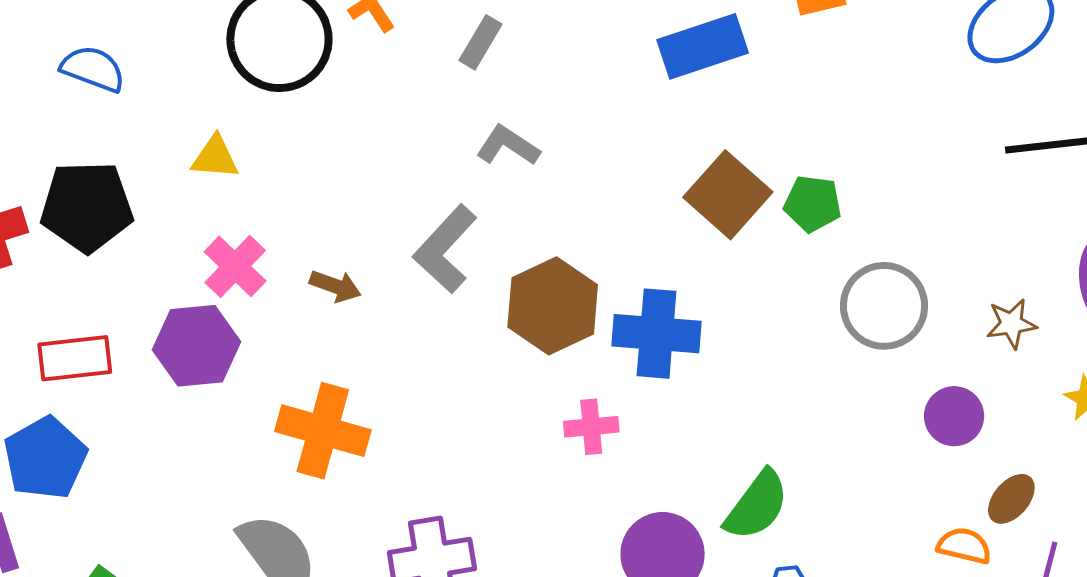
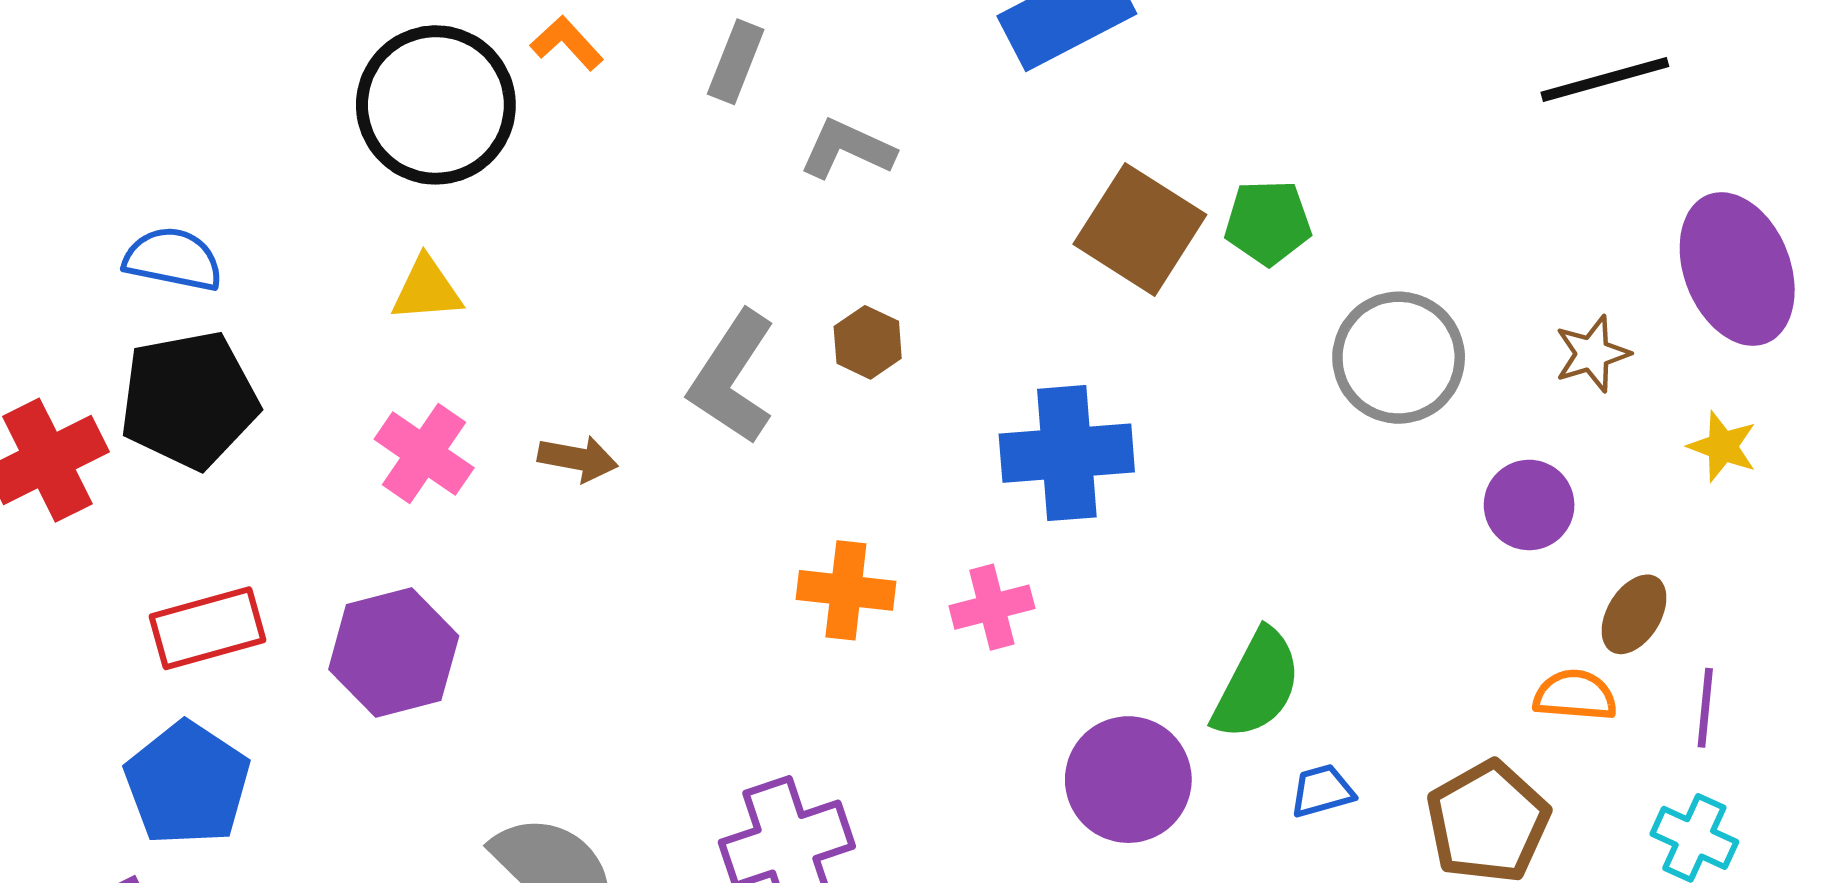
blue semicircle: (93, 69) -> (173, 259), moved
gray L-shape: (508, 146) -> (847, 149), moved
yellow triangle: (215, 157) -> (427, 289), moved
brown hexagon: (553, 306) -> (868, 342), moved, size x0.5
purple hexagon: (196, 346) -> (394, 653), moved
orange cross: (323, 431) -> (846, 590), moved, size x0.7

